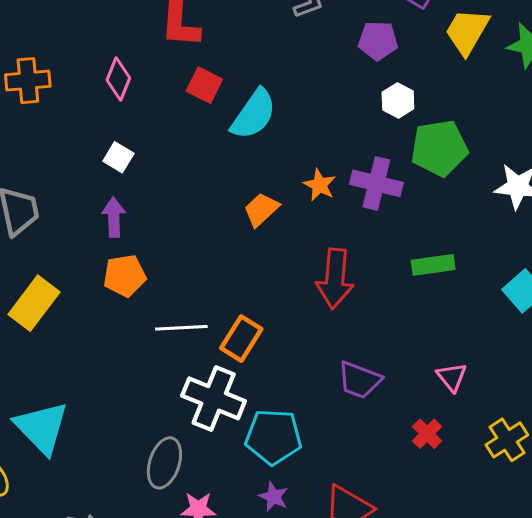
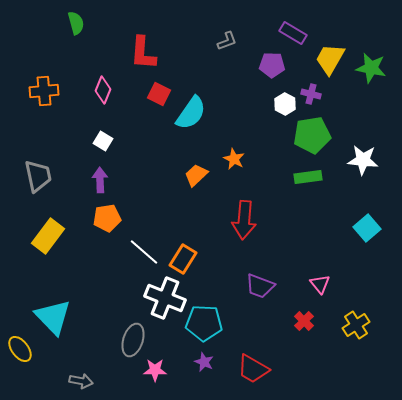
purple cross: (376, 183) -> (311, 94), moved, size x0.6
green rectangle: (433, 265) -> (308, 177), moved
white line: (181, 328) -> (144, 252), turned 44

